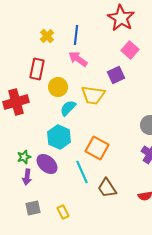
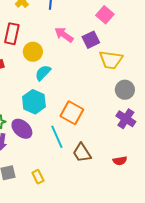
pink arrow: (78, 59) -> (64, 35), moved
yellow trapezoid: (93, 95) -> (111, 60), moved

